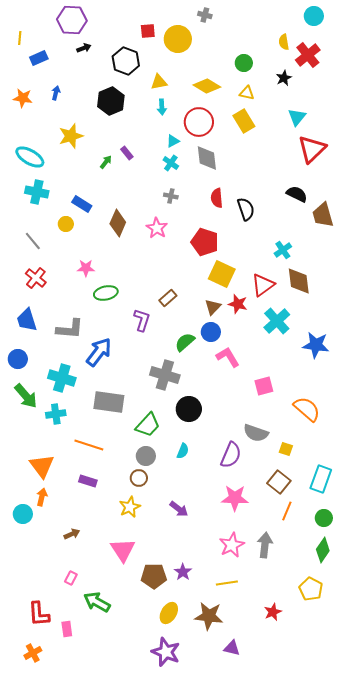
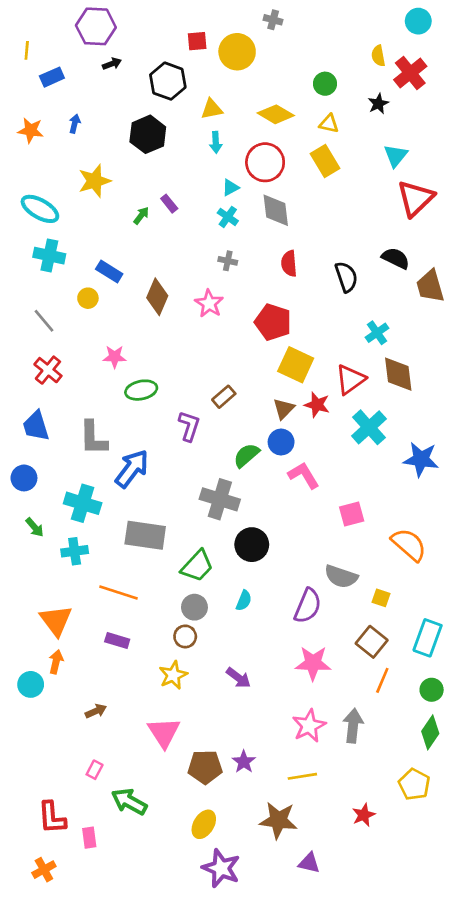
black semicircle: (246, 209) -> (346, 277), moved
gray L-shape: (70, 329) -> (93, 438), turned 84
green arrow: (26, 396) -> (35, 527), size x0.6
yellow ellipse: (169, 613) -> (204, 824), moved

